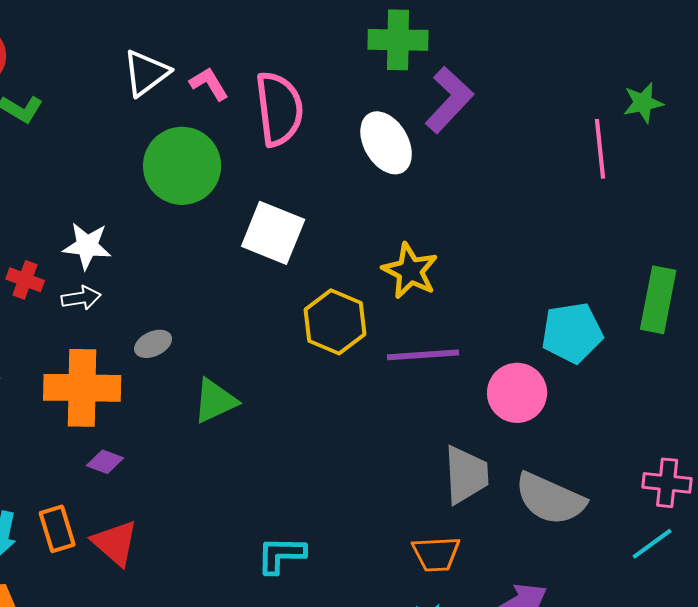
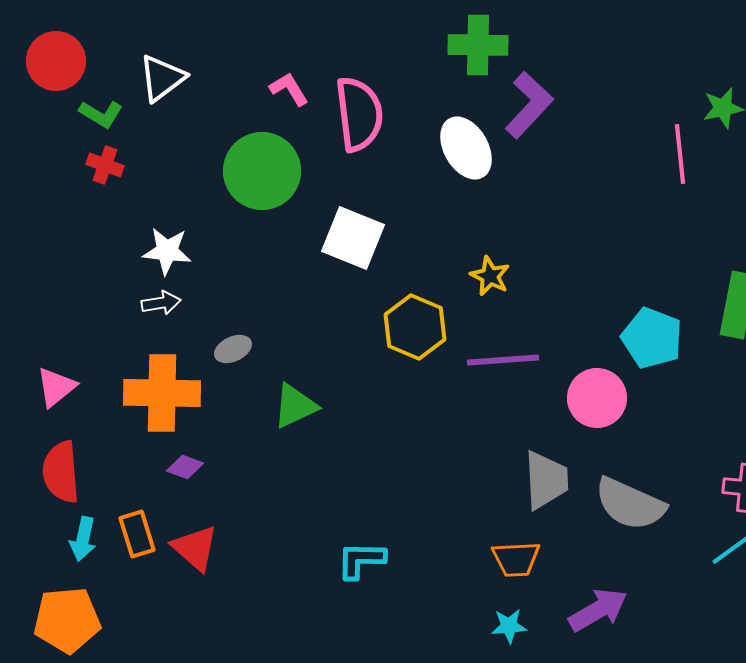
white triangle: (146, 73) -> (162, 78), moved
yellow star: (410, 271) -> (490, 276), size x0.7
red cross: (25, 280) -> (105, 165), moved
cyan pentagon: (572, 333) -> (652, 338), turned 30

